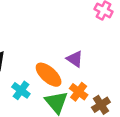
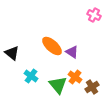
orange ellipse: (49, 75) -> (52, 46), moved

